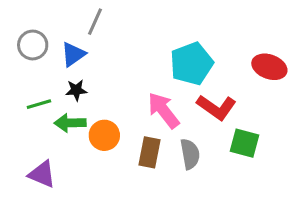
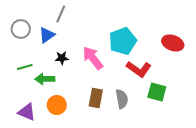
black star: (76, 90) -> (62, 58), moved
pink arrow: (164, 110) -> (93, 58), moved
orange circle: (104, 135) -> (57, 105), moved

